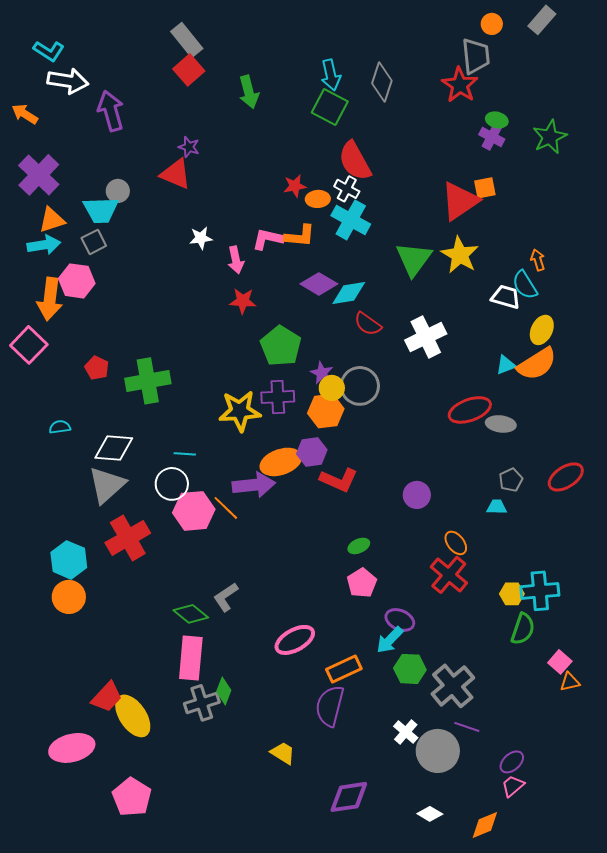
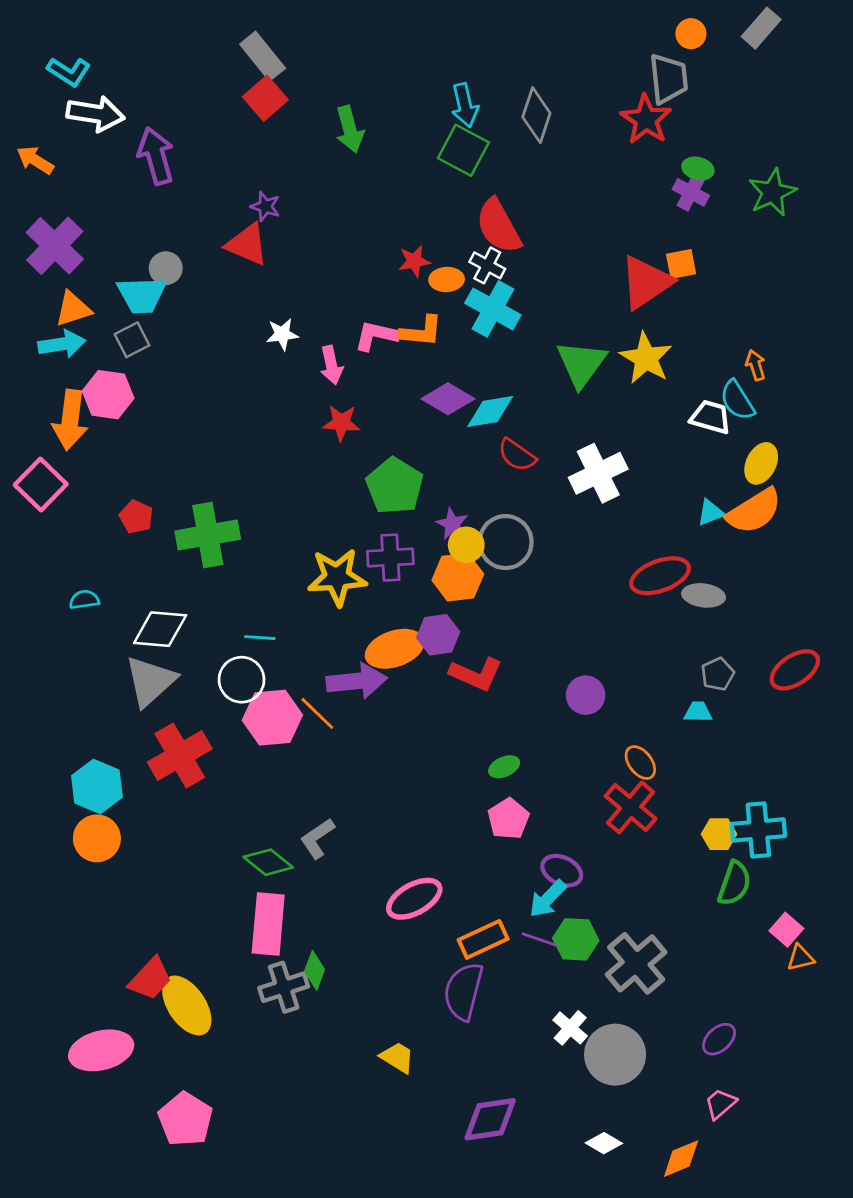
purple line: (467, 727) -> (539, 939), moved
purple ellipse: (512, 762) -> (719, 1039), moved

